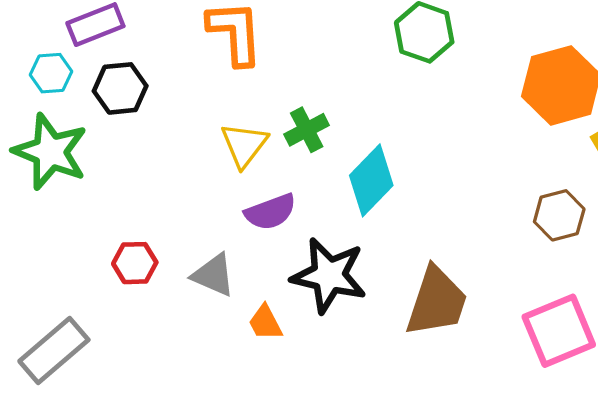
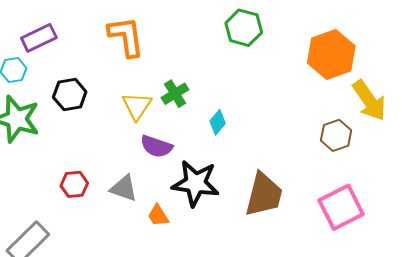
black hexagon: (120, 88) -> (70, 94), moved
cyan diamond: (371, 180) -> (218, 122), size x0.6
purple semicircle: (271, 212) -> (156, 146), turned 44

